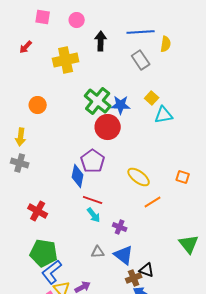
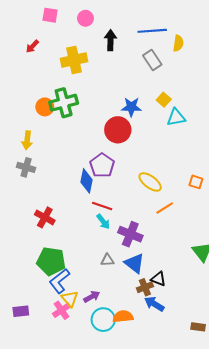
green cross: (98, 101) -> (64, 103), moved, turned 36
purple cross: (120, 227) -> (130, 234), size x1.6

